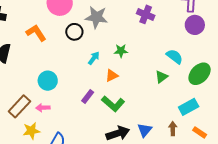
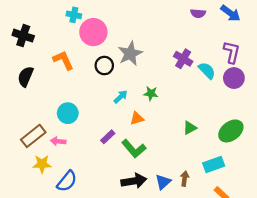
gray star: (96, 17) -> (130, 54), turned 30
cyan semicircle: (174, 56) -> (207, 71), moved
brown arrow: (173, 129) -> (185, 179), moved

